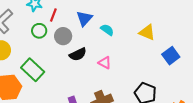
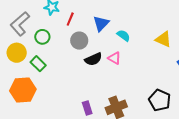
green circle: (39, 31) -> (42, 37), moved
pink triangle: (105, 63) -> (114, 58), moved
green rectangle: (33, 70) -> (38, 64), moved, size x0.7

